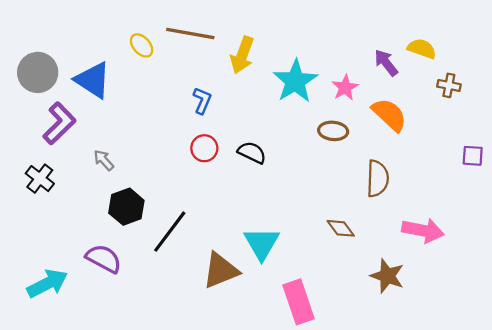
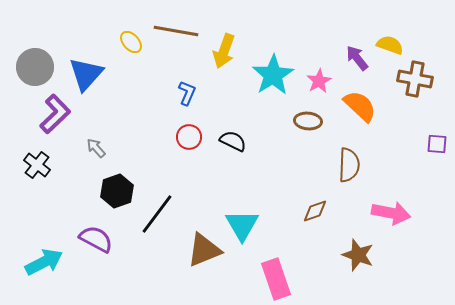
blue triangle: (93, 80) -> (86, 74), turned 39
brown cross: (449, 85) -> (415, 79), size x1.6
brown diamond: (341, 228) -> (315, 211), turned -72

